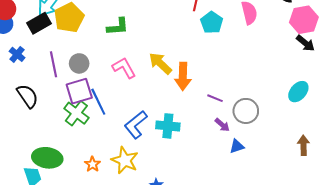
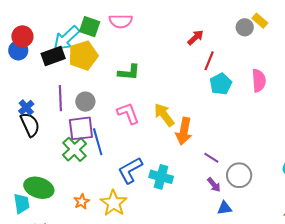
blue cross: (17, 54) -> (26, 108), moved

